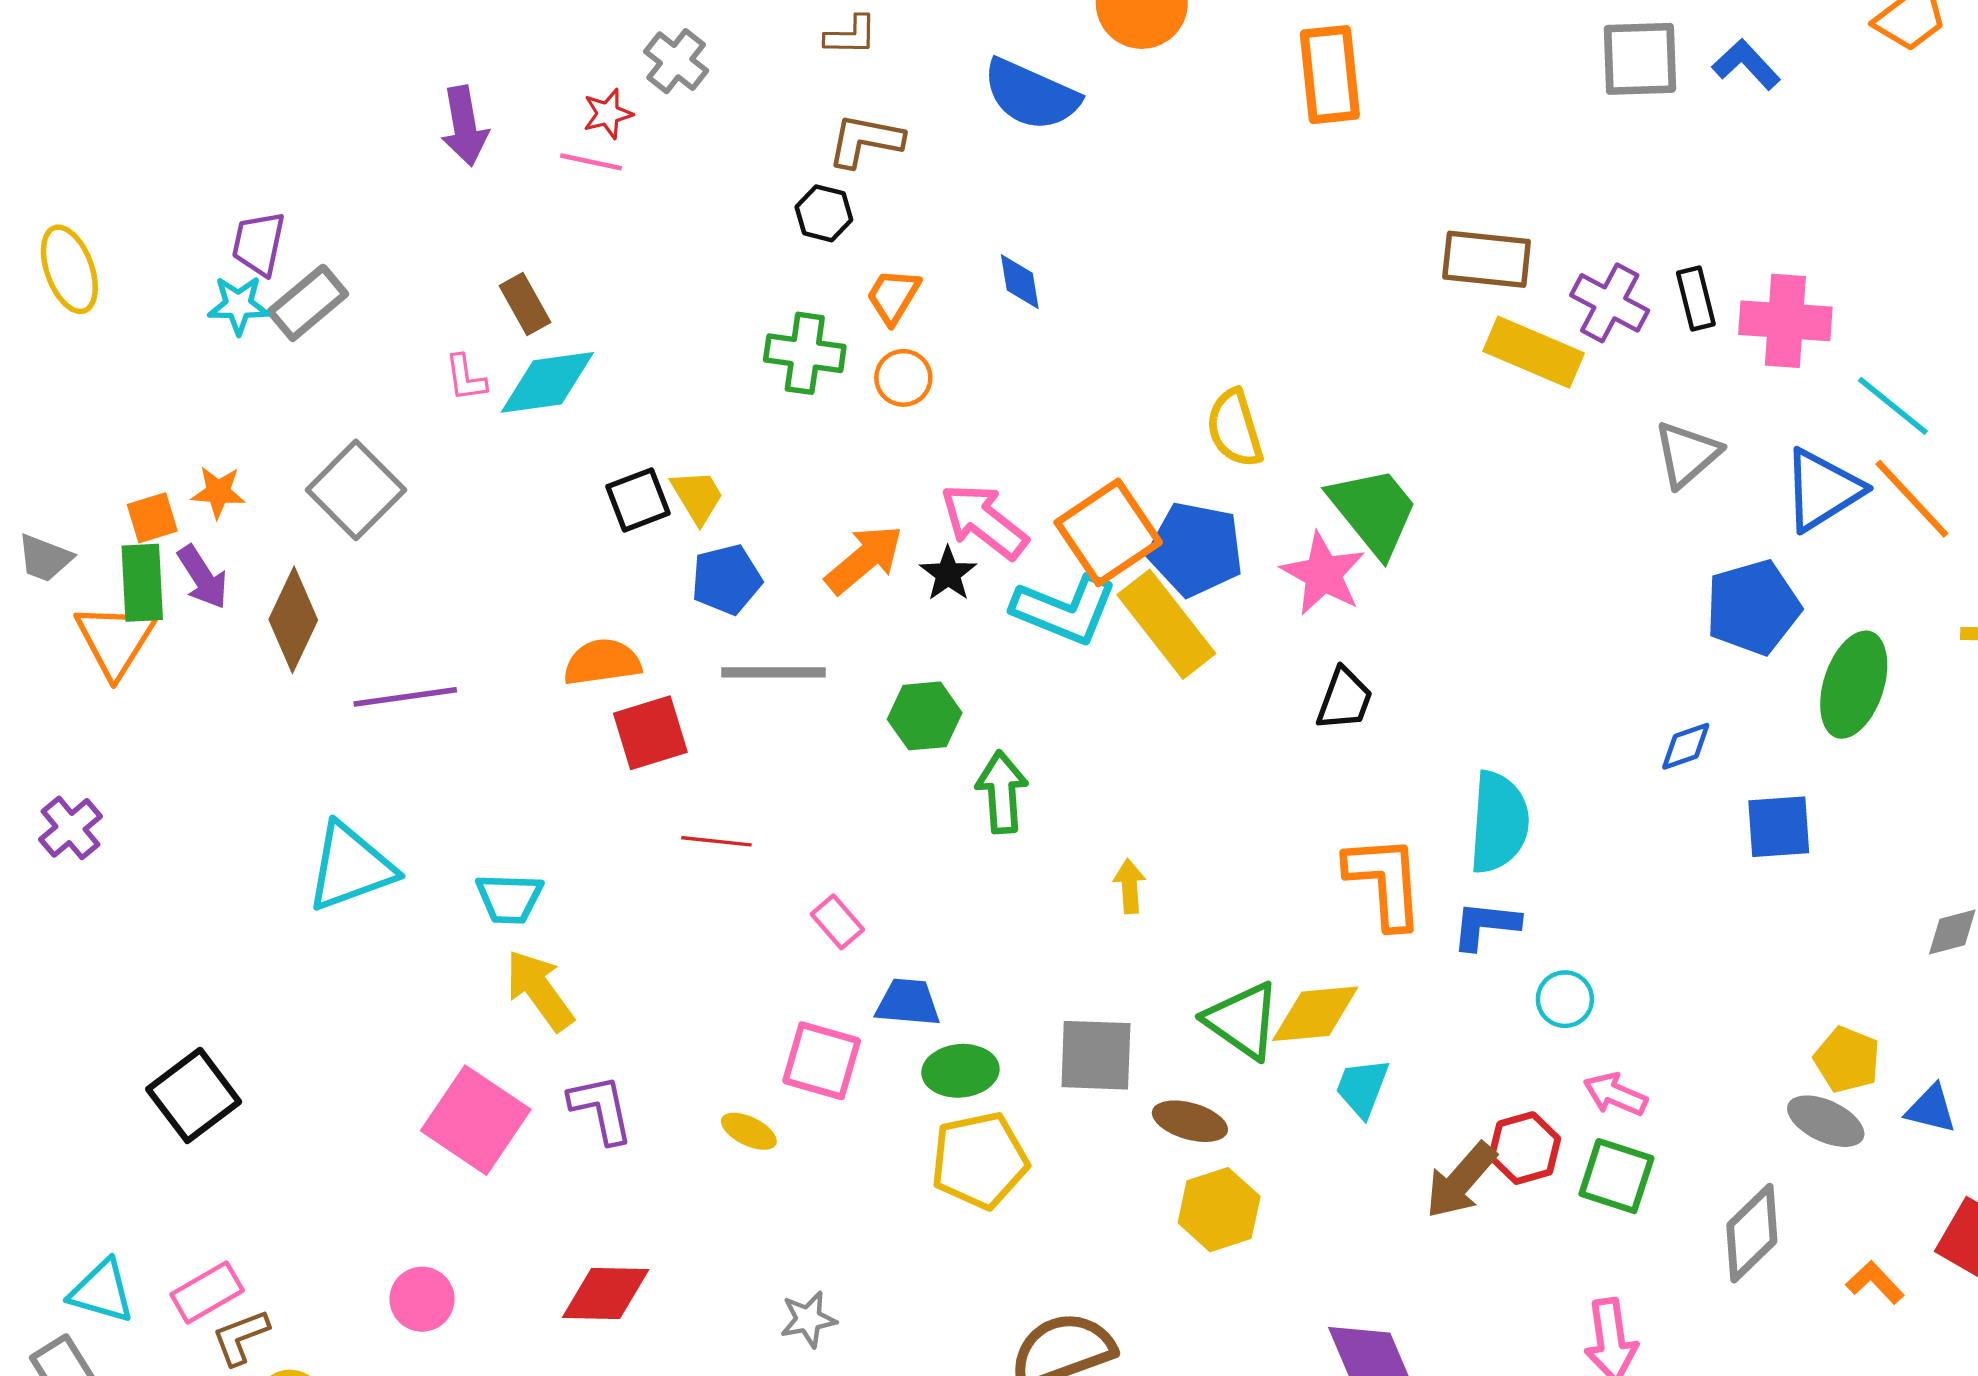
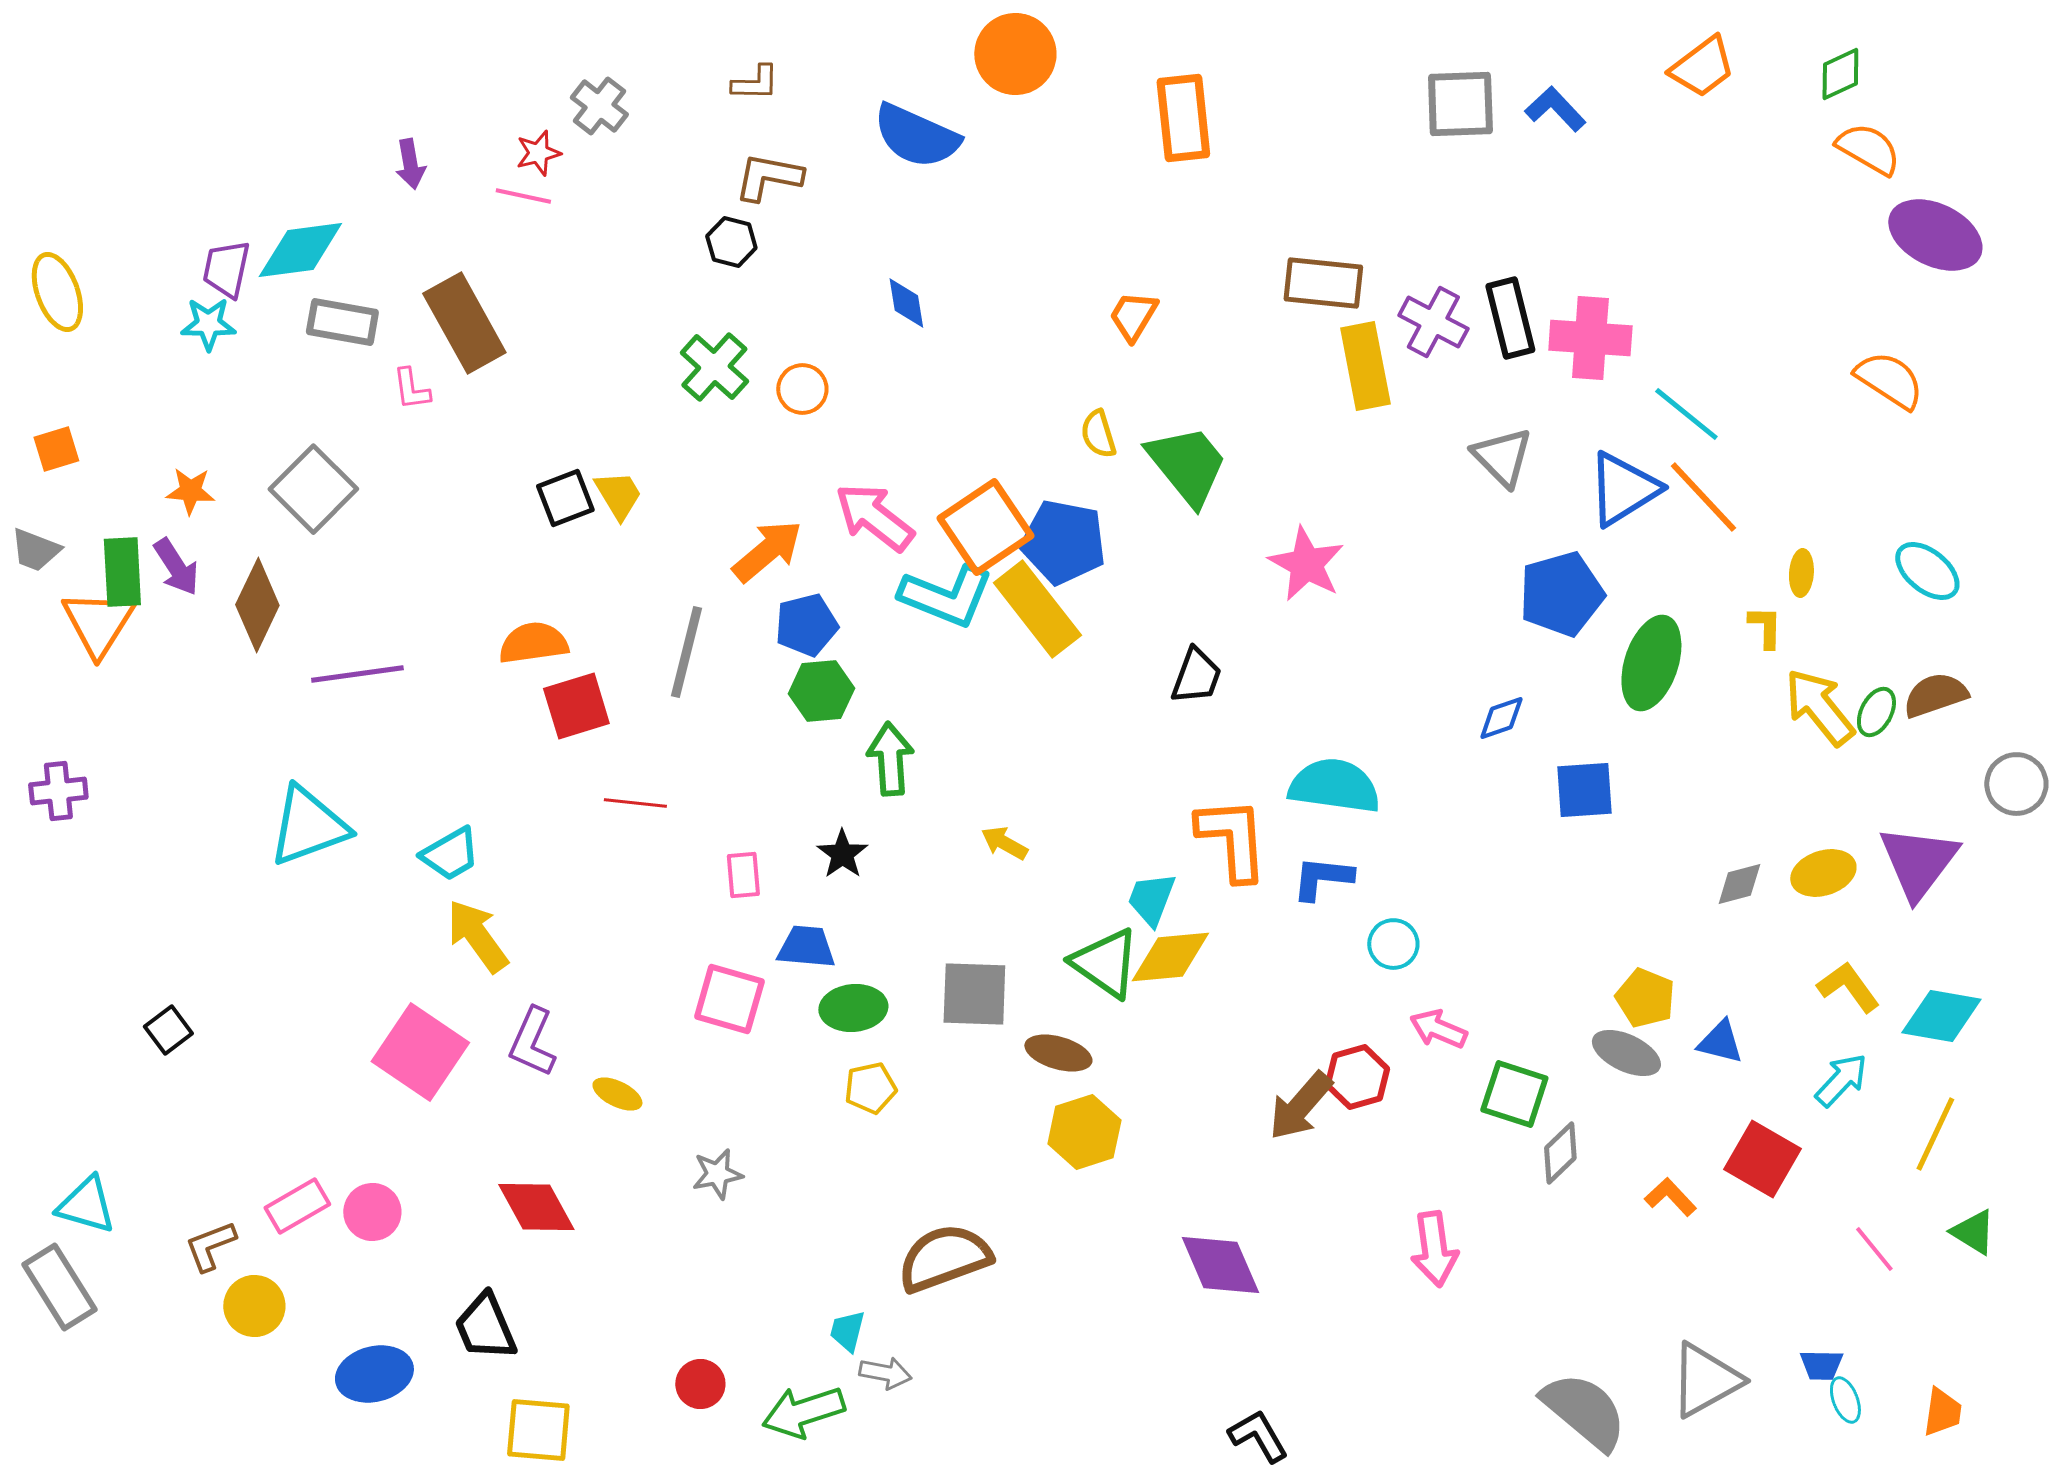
purple arrow: (465, 126) -> (410, 164), size x0.7
orange trapezoid: (893, 296) -> (1133, 316), moved
black rectangle: (1696, 298) -> (1510, 318), size x1.4
gray rectangle: (308, 303) -> (342, 322), moved, turned 50
brown rectangle: (525, 304) -> (464, 323), size x1.8
yellow rectangle: (1534, 352) -> (1365, 366), turned 56
green cross: (805, 353) -> (714, 367), turned 34
cyan diamond: (547, 382) -> (300, 250), moved
yellow semicircle: (1235, 428) -> (1098, 434), size x0.7
gray triangle: (1687, 454) -> (1502, 457), turned -34
green trapezoid: (1374, 511) -> (1187, 465), moved
orange square: (152, 518) -> (56, 449), moved
black star: (948, 574) -> (842, 854), moved
pink star: (1323, 574) -> (1306, 564), moved
blue pentagon: (726, 579) -> (806, 625), moved
gray line: (774, 672) -> (686, 652), turned -76
cyan semicircle: (1499, 822) -> (1334, 786), turned -86
purple cross: (71, 828) -> (58, 791), turned 34
yellow arrow: (1129, 886) -> (1004, 843), turned -57
cyan trapezoid: (509, 898) -> (450, 854), turned -32
pink rectangle: (837, 922) -> (743, 875), turned 36
cyan trapezoid: (1362, 1088) -> (1151, 899), moved
black square: (194, 1095) -> (168, 1030), size x0.6
purple L-shape: (601, 1109) -> (532, 1042), turned -144
yellow ellipse: (749, 1131) -> (617, 1094), moved
yellow pentagon: (979, 1160) -> (870, 1088), size x0.6
green square: (1616, 1176) -> (1514, 1094), moved
gray diamond: (1752, 1233) -> (1560, 1153), size x0.7
pink rectangle: (207, 1292) -> (297, 1206), moved
red diamond: (606, 1294) -> (536, 1207), turned 60
gray star: (808, 1319) -> (717, 1174), moved

